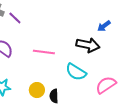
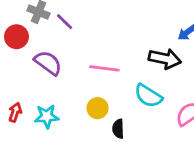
yellow circle: (37, 90) -> (98, 108), moved

